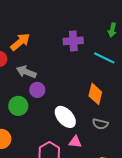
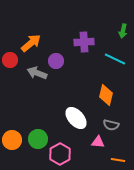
purple circle: (37, 90) -> (56, 61), moved
green circle: (18, 106) -> (38, 139), moved
pink triangle: (75, 142) -> (98, 142), moved

